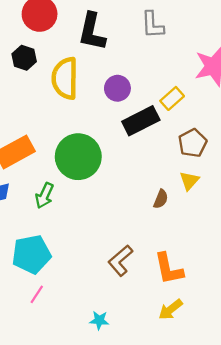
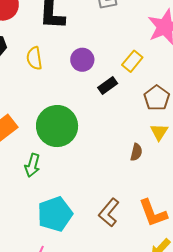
yellow semicircle: (65, 78) -> (34, 58), size x0.6
black rectangle: (141, 121) -> (108, 85), size x0.6
cyan pentagon: (31, 254) -> (55, 214), moved

